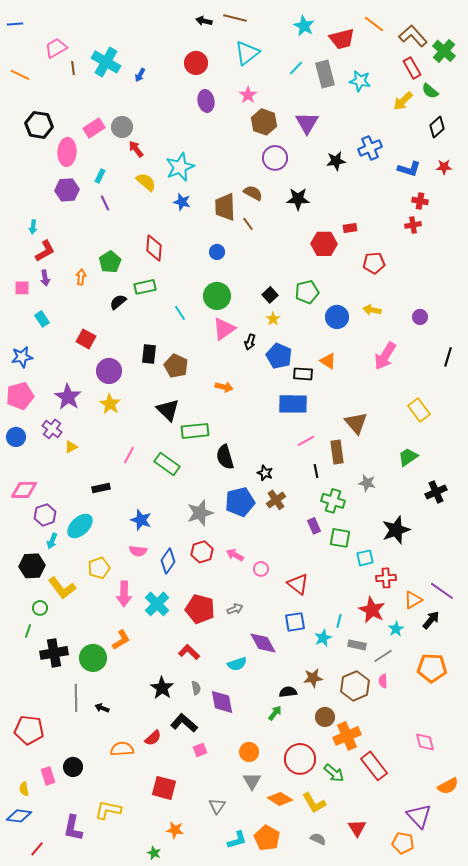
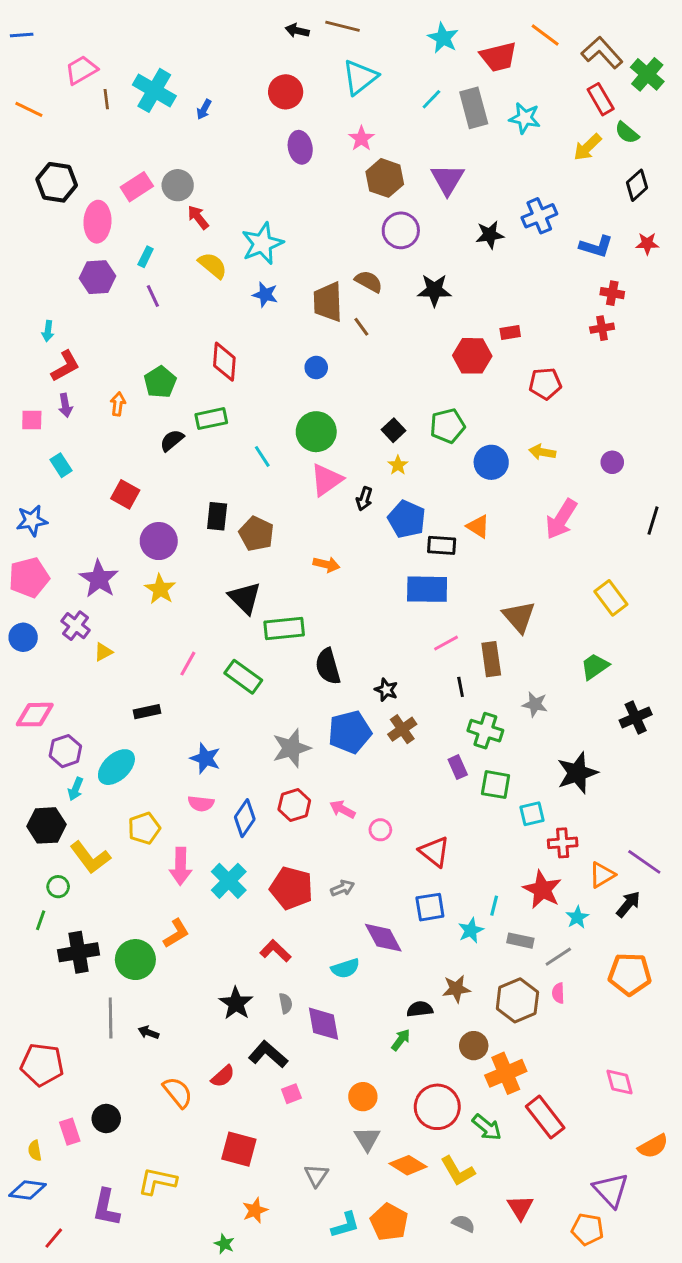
orange semicircle: (122, 749) -> (178, 1092), turned 55
orange star: (175, 830) -> (255, 1210), turned -30

